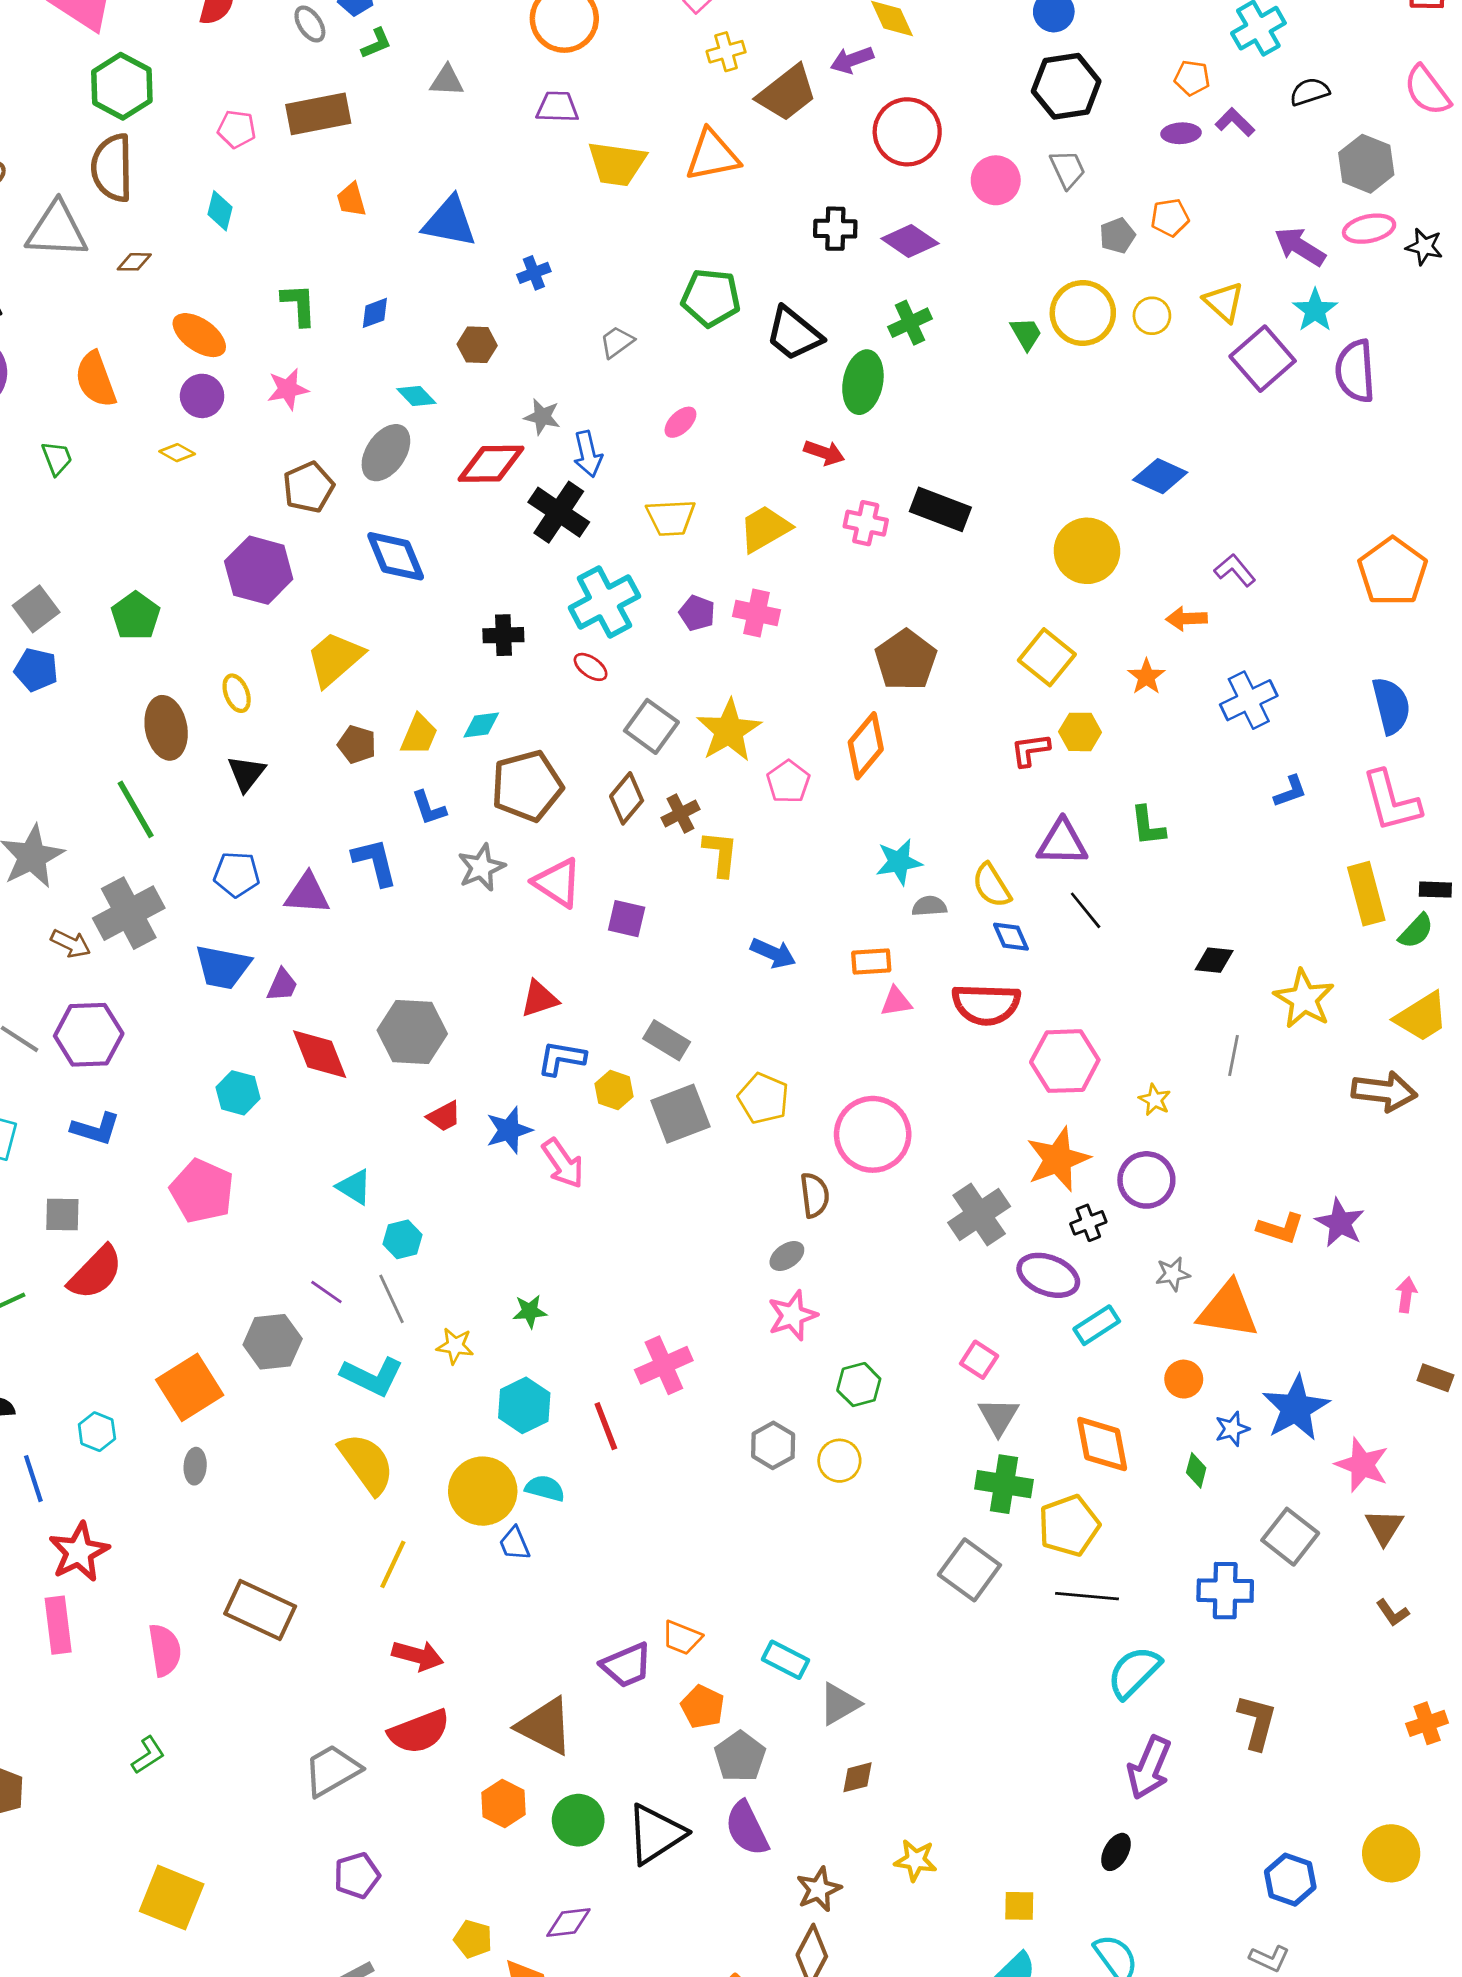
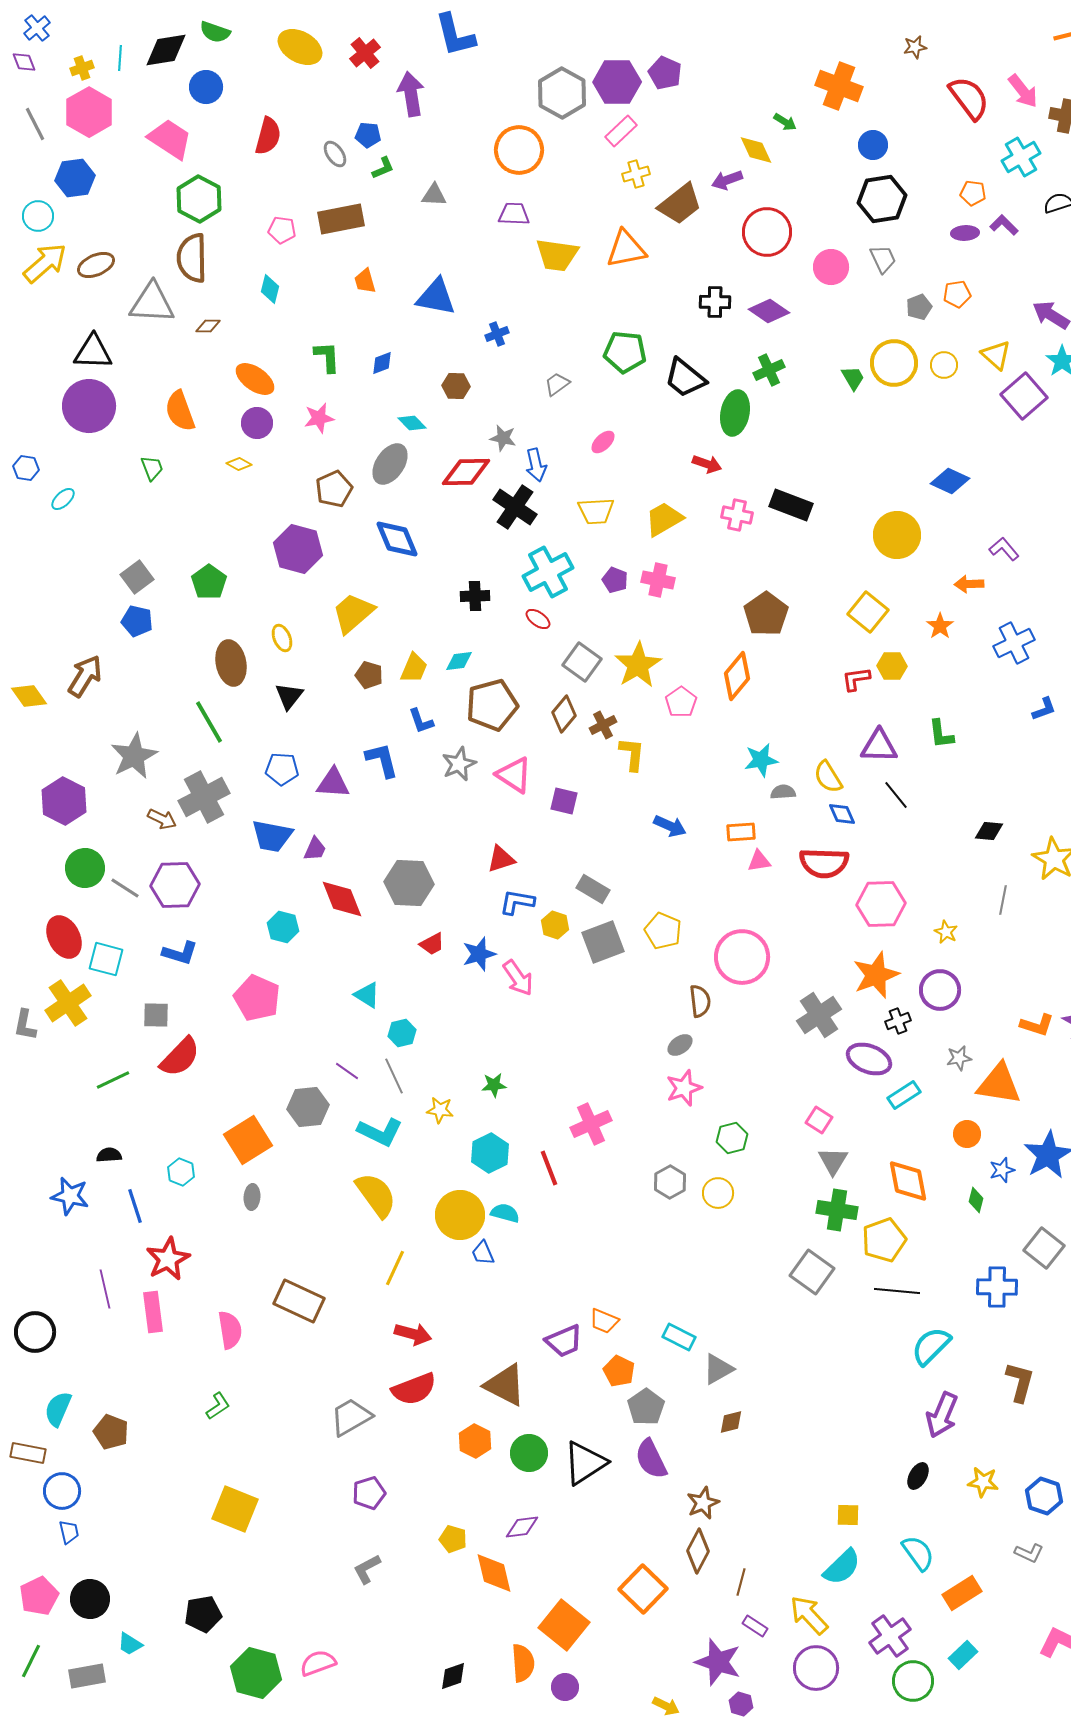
yellow star: (916, 1860) -> (983, 1482), moved

